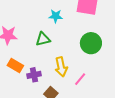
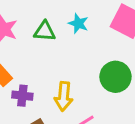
green triangle: (43, 39) -> (45, 31), moved

